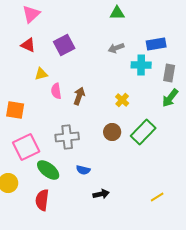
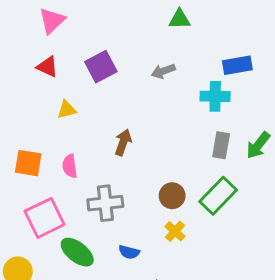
gray arrow: (116, 48) -> (163, 71), moved
gray rectangle: (169, 73) -> (221, 145), moved
pink semicircle: (56, 91) -> (70, 166), moved
yellow cross: (122, 100) -> (175, 231), moved

